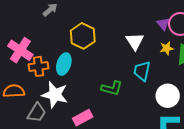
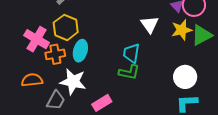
yellow hexagon: (83, 36) -> (66, 27), moved
yellow star: (167, 48) -> (182, 30), size x1.5
cyan trapezoid: (142, 71) -> (131, 53), moved

